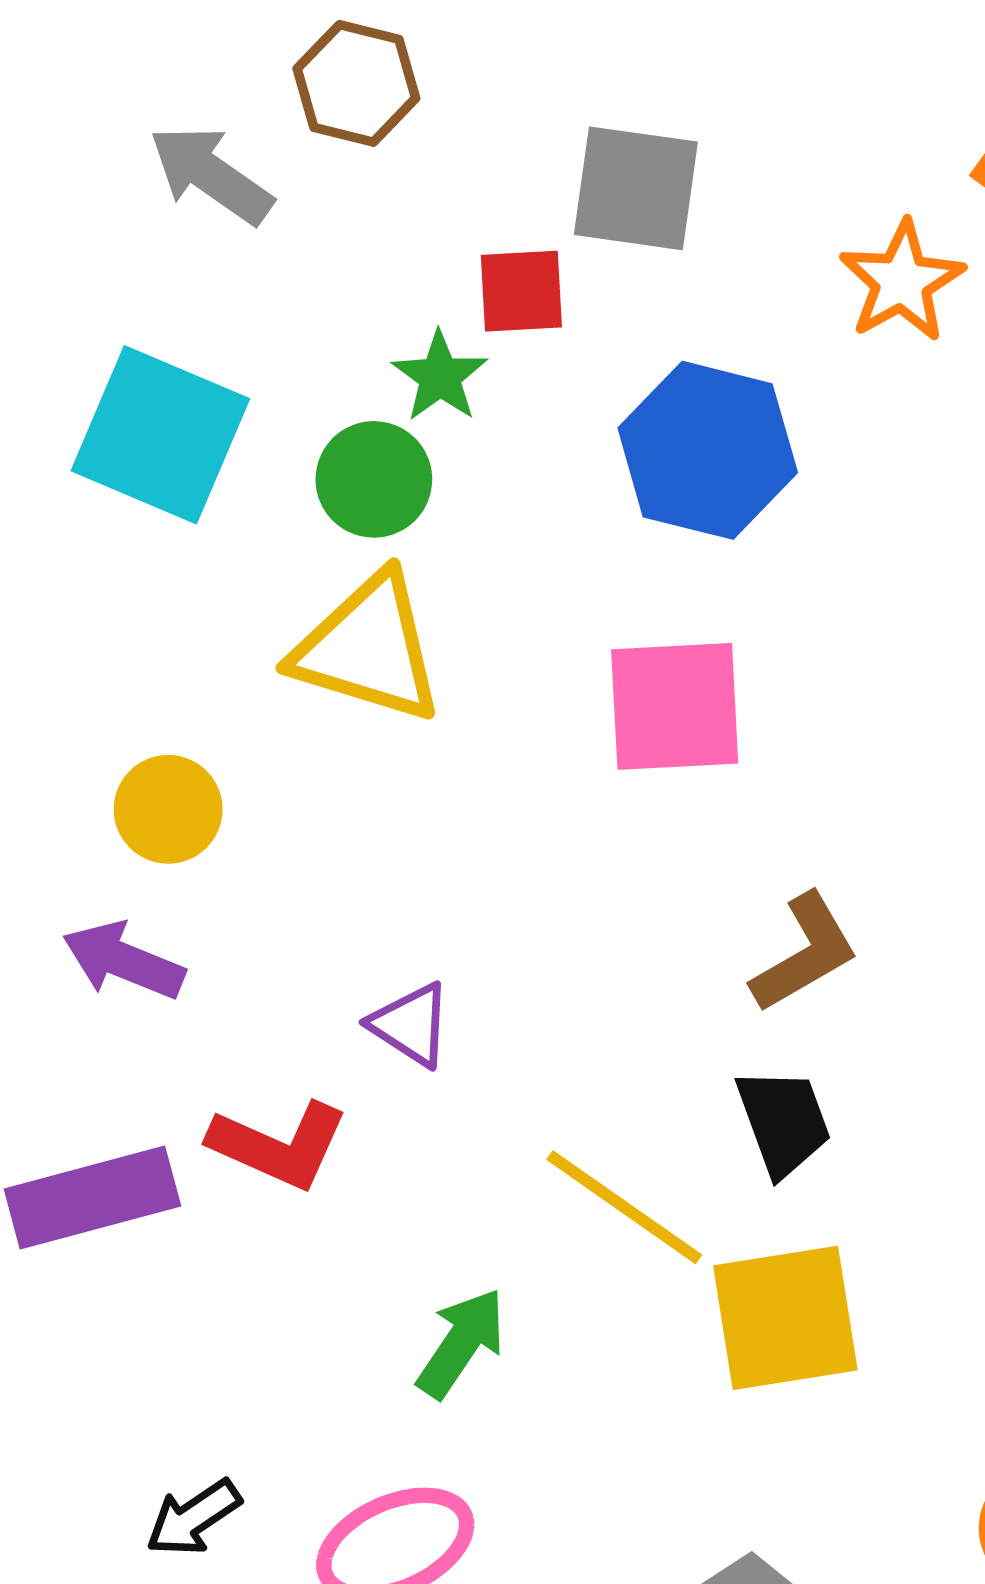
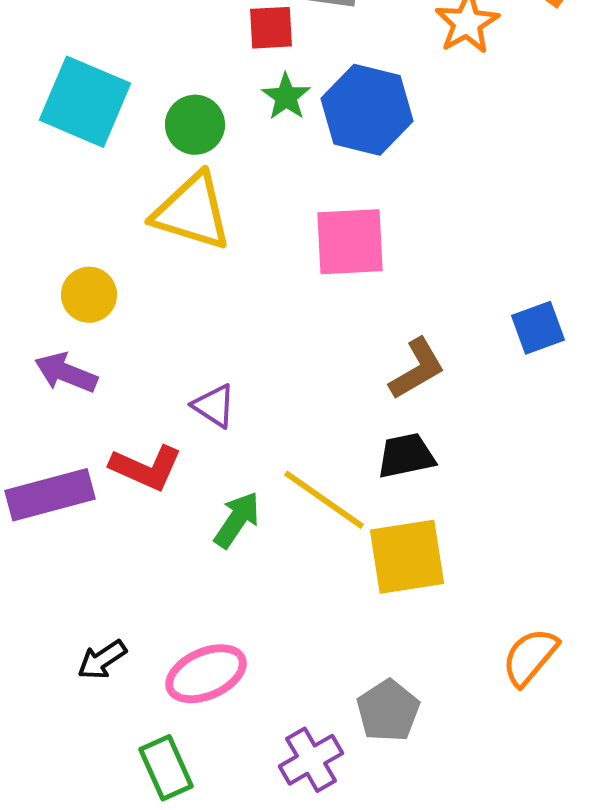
green star: (440, 377) -> (286, 97), moved
black trapezoid: (783, 1122) -> (406, 456), turned -82
green arrow: (461, 1343) -> (237, 520), moved

